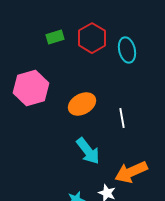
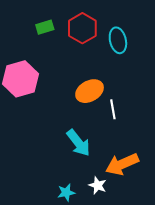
orange ellipse: (82, 104) -> (90, 91), moved

